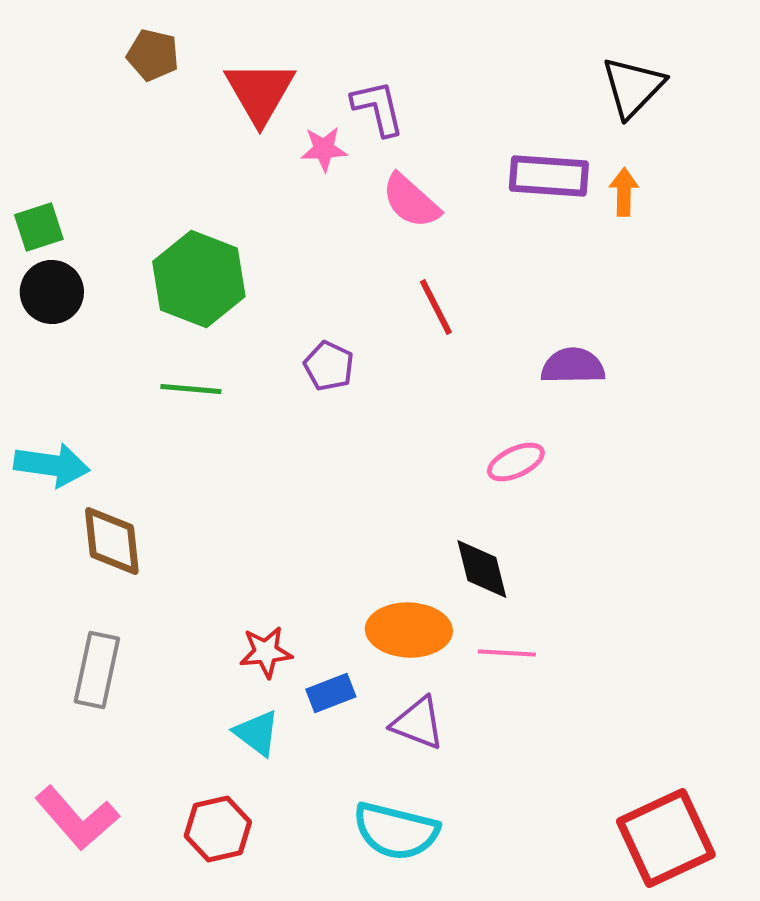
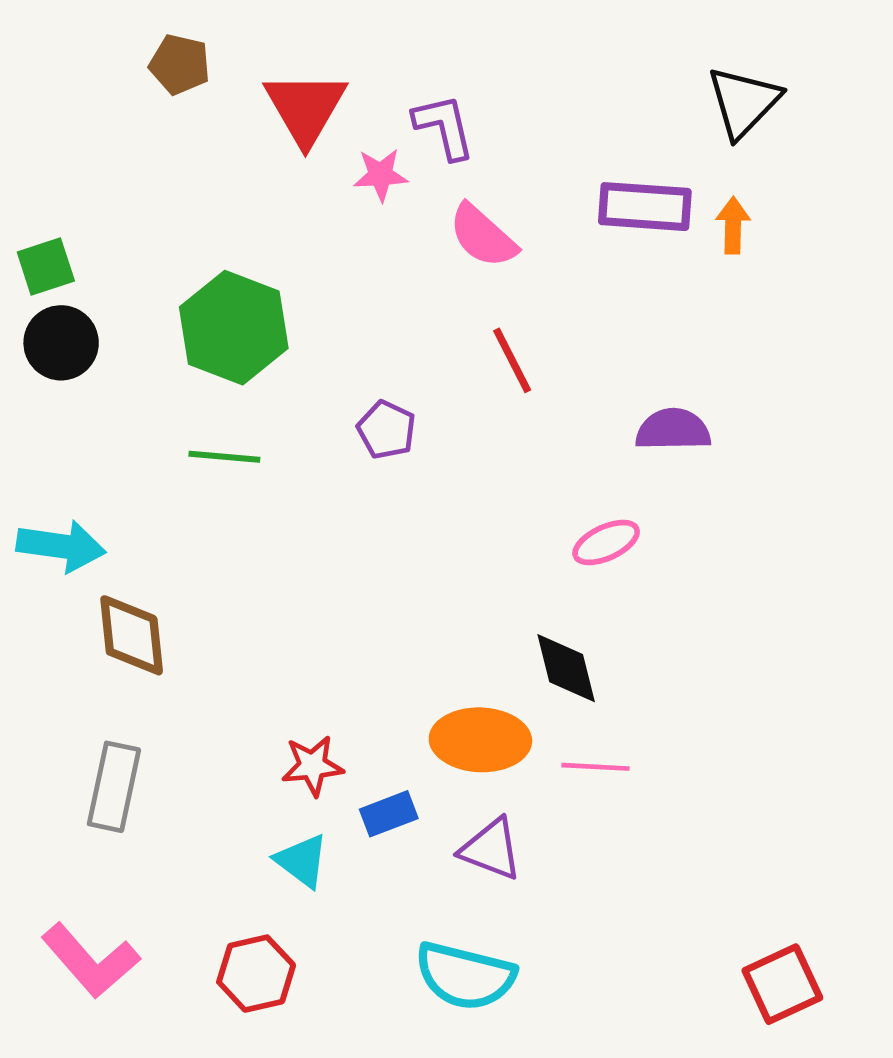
red square: (666, 838) -> (782, 984), size x0.7

